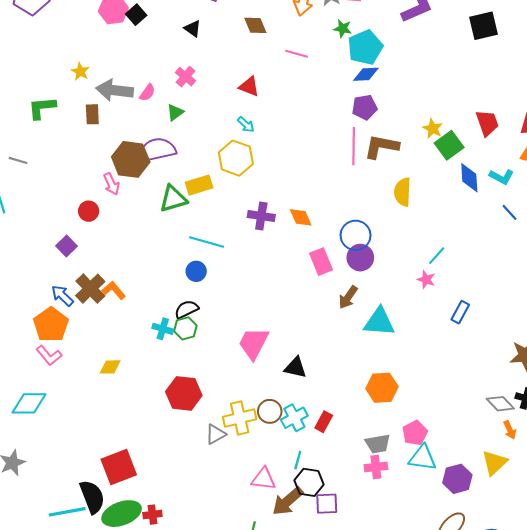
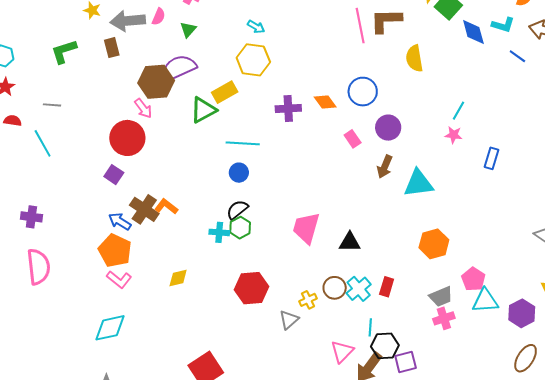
red circle: (89, 211) -> (127, 138), size x1.8
blue circle: (356, 235) -> (363, 92), moved
pink rectangle: (321, 262) -> (353, 139), size x0.7
yellow cross: (240, 418) -> (308, 300), size x0.6
pink triangle: (264, 479) -> (342, 352), turned -40

